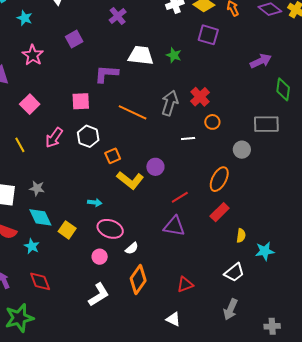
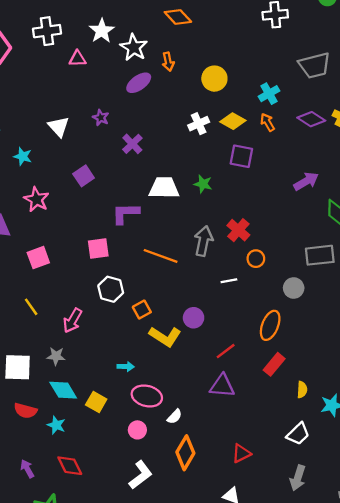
pink square: (30, 104) -> (38, 258), turned 30
pink arrow: (54, 138) -> (72, 320), moved

